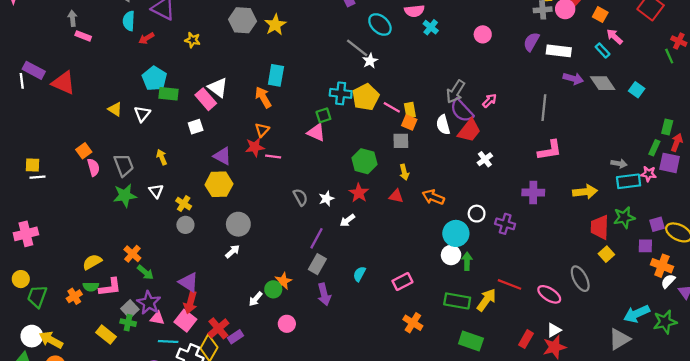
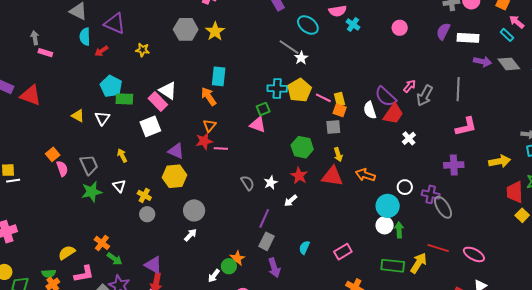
gray arrow: (455, 92) -> (425, 96), moved
white square: (196, 127) -> (150, 126), size x1.5
red triangle: (396, 196) -> (332, 176), size x1.6
gray ellipse: (580, 279) -> (443, 207), moved
green semicircle: (91, 287) -> (49, 273), moved

